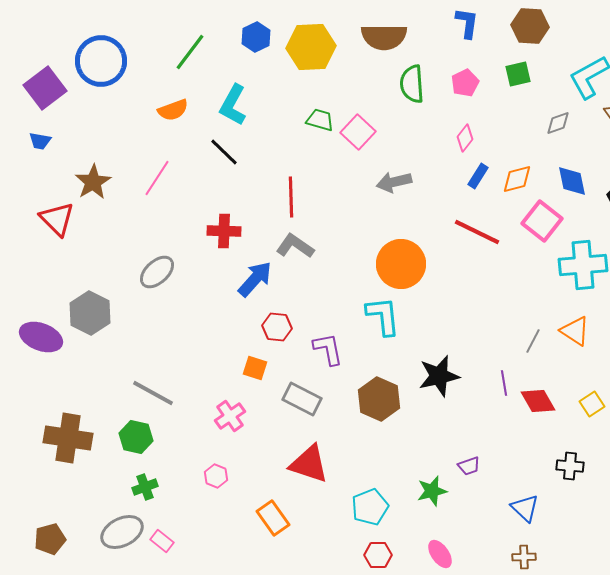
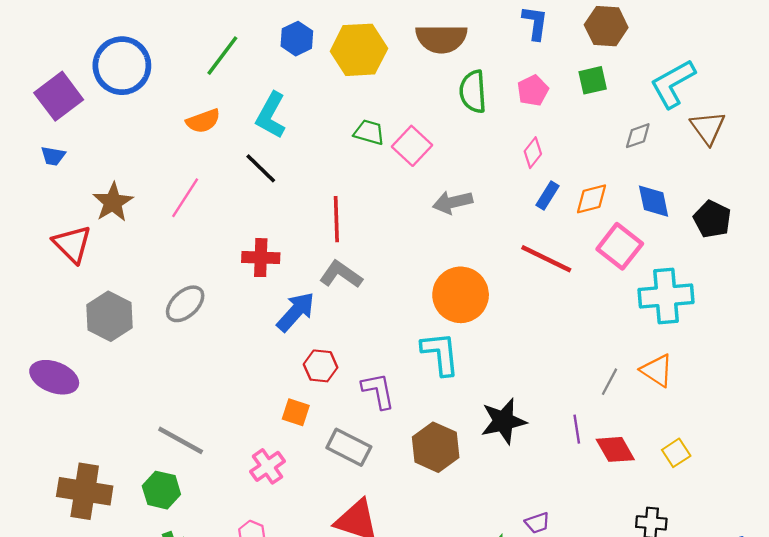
gray hexagon: (90, 313) -> (109, 316), moved

